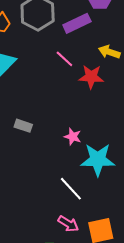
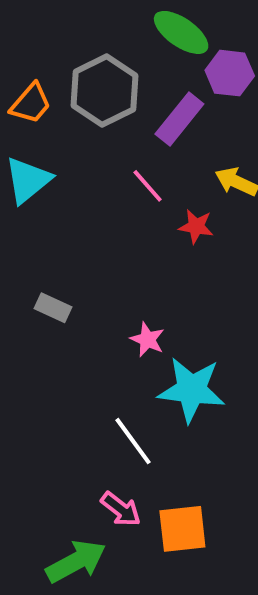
purple rectangle: (77, 23) -> (179, 119), turned -32
red star: (91, 77) -> (196, 226), size x0.7

